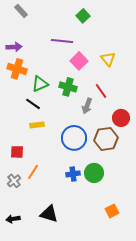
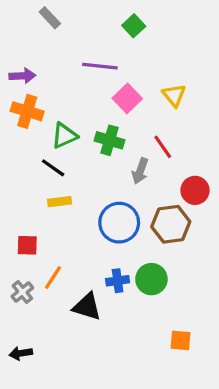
gray rectangle: (21, 11) -> (50, 18), moved
orange square: (112, 211) -> (180, 340), turned 32
black triangle: (49, 214) -> (87, 307), moved

